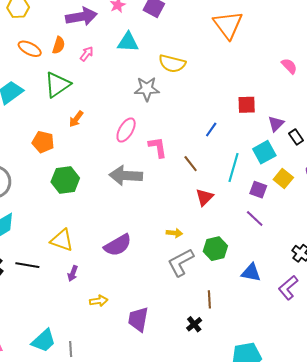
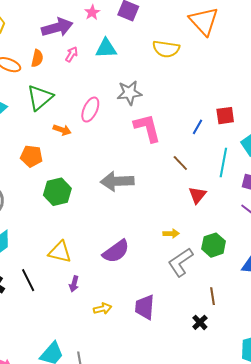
pink arrow: (87, 54) -> (72, 54), moved
yellow semicircle: (172, 63) -> (166, 49), moved
red square: (247, 105) -> (225, 116), moved
orange arrow: (76, 119) -> (62, 130), turned -102
pink ellipse: (126, 130) -> (90, 110), moved
pink L-shape: (158, 147) -> (147, 128), moved, size x1.4
black line: (27, 265) -> (28, 280), turned 60
purple trapezoid: (138, 319) -> (145, 307), moved

